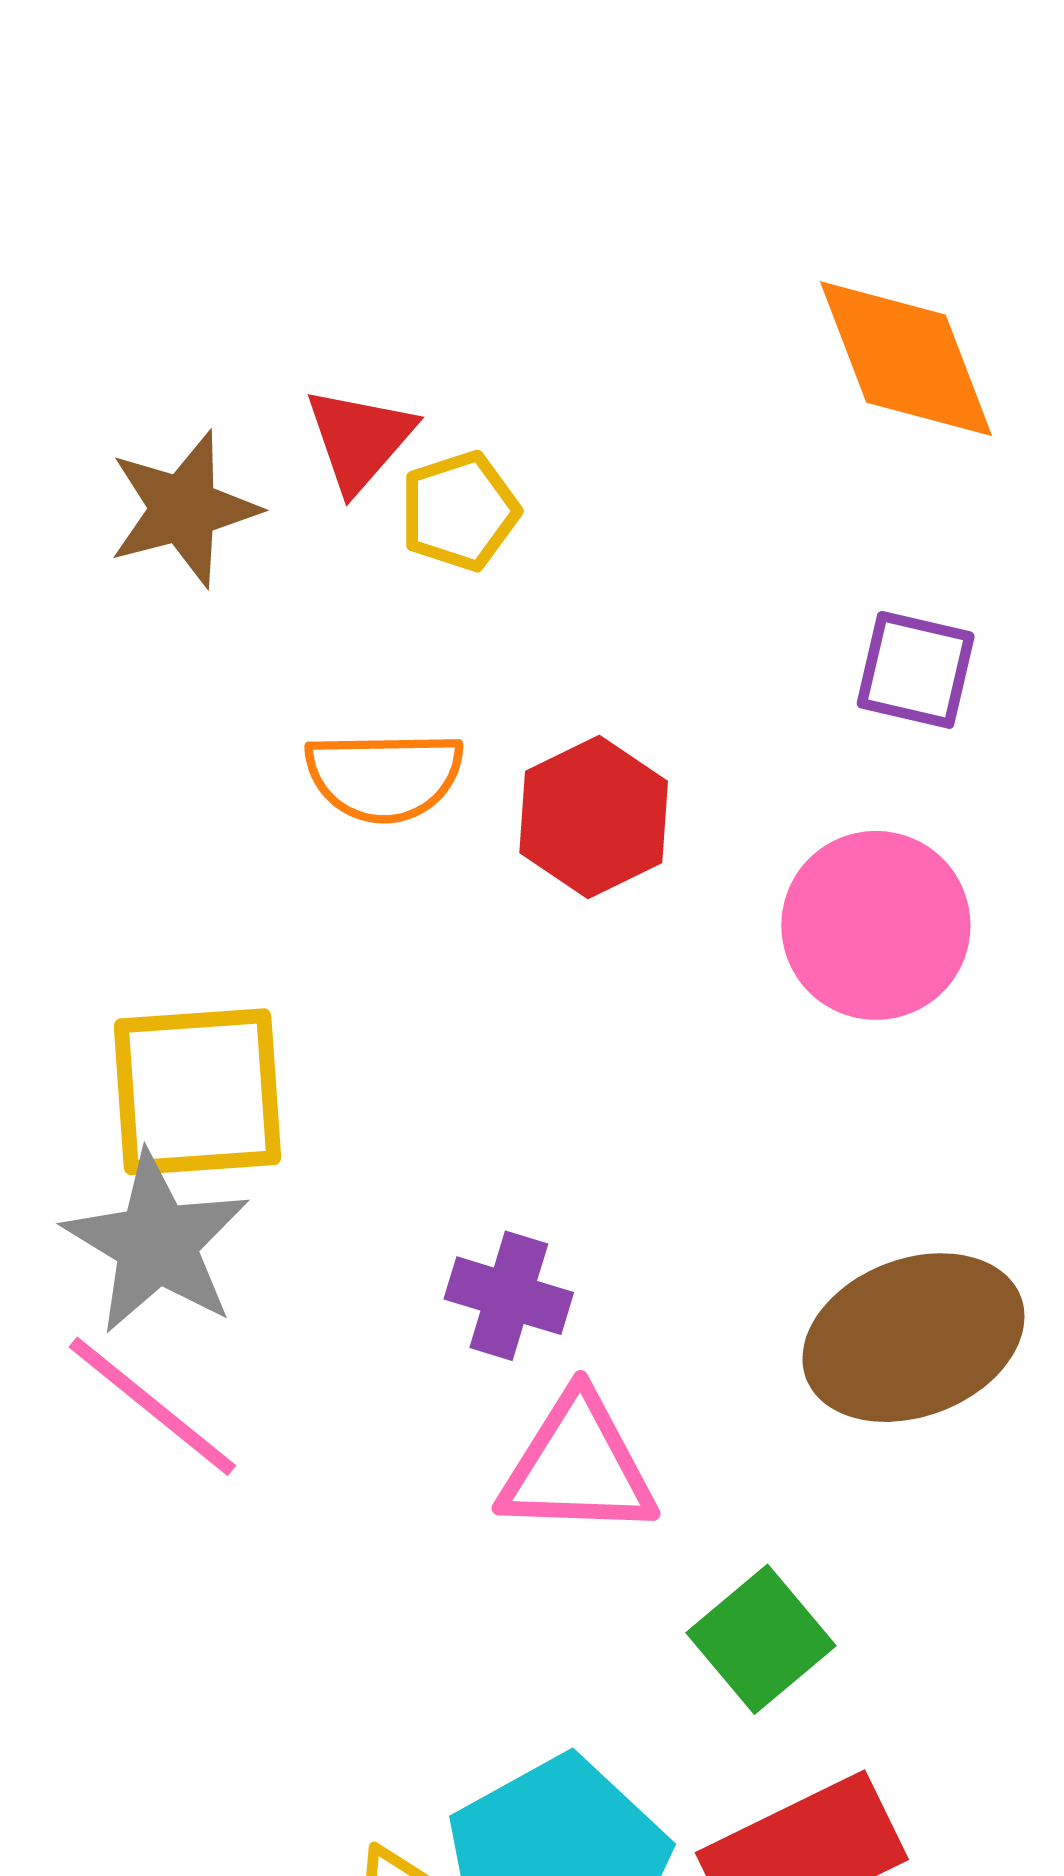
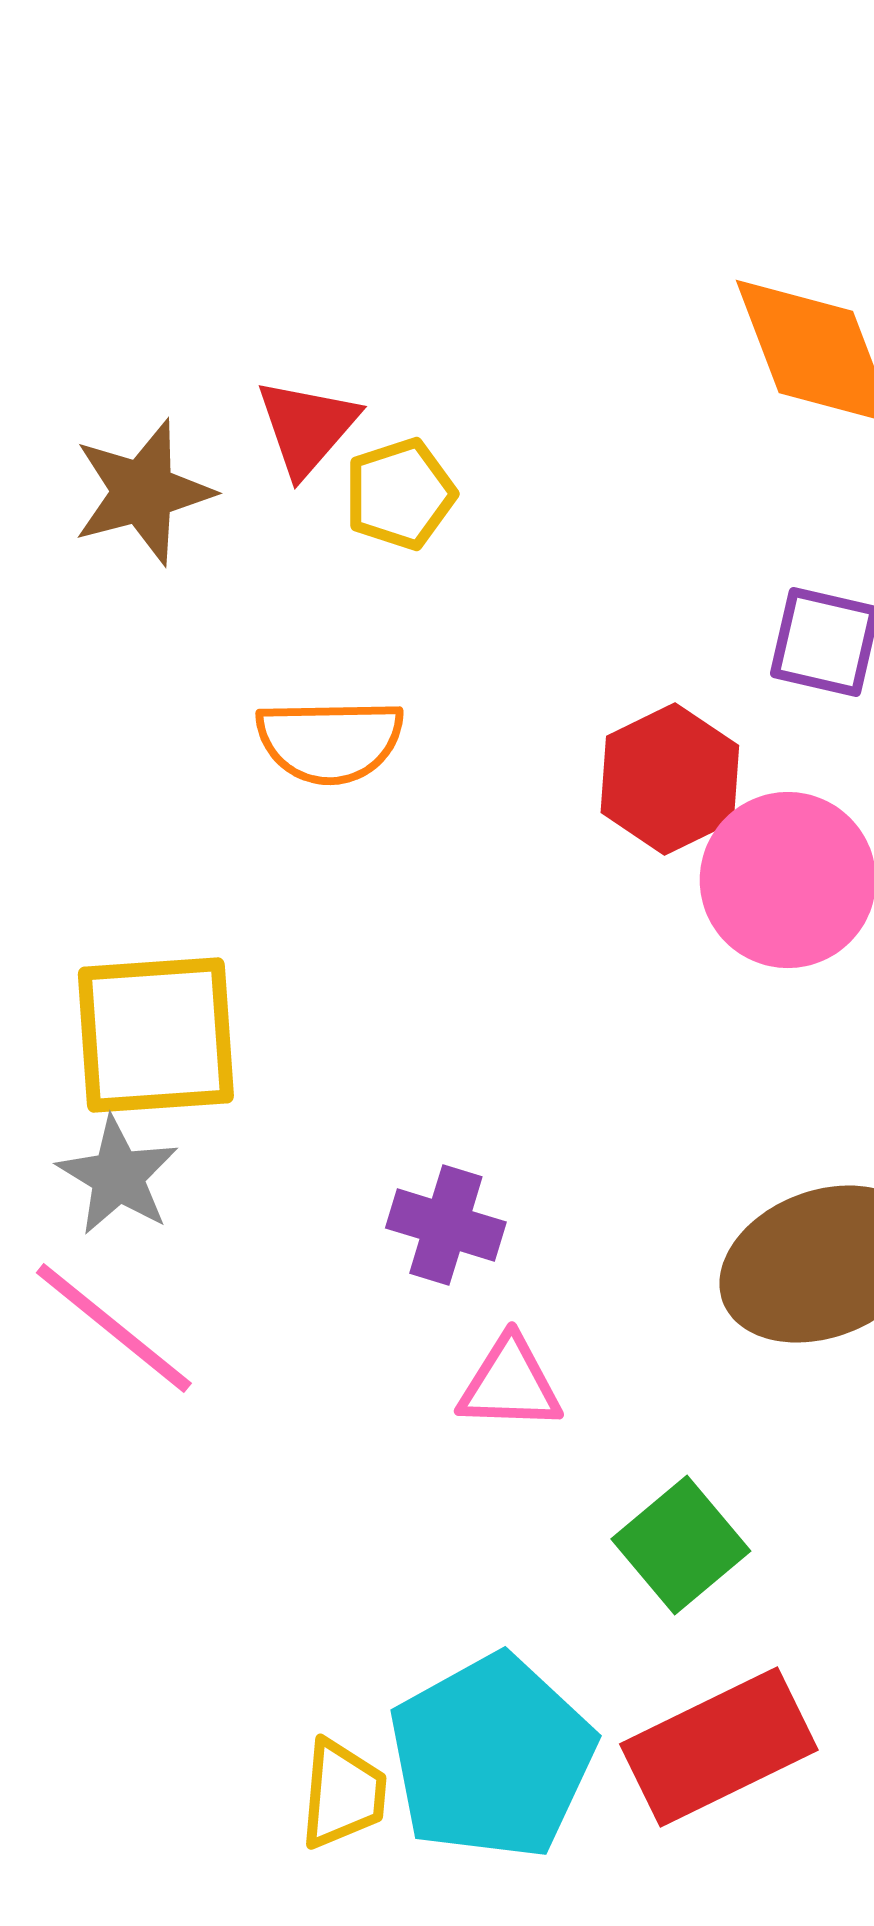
red hexagon: (594, 817) -> (670, 779), moved
gray star: (157, 1243) -> (118, 1176), size x0.7
pink triangle: (577, 1466) -> (510, 1384), size x0.7

